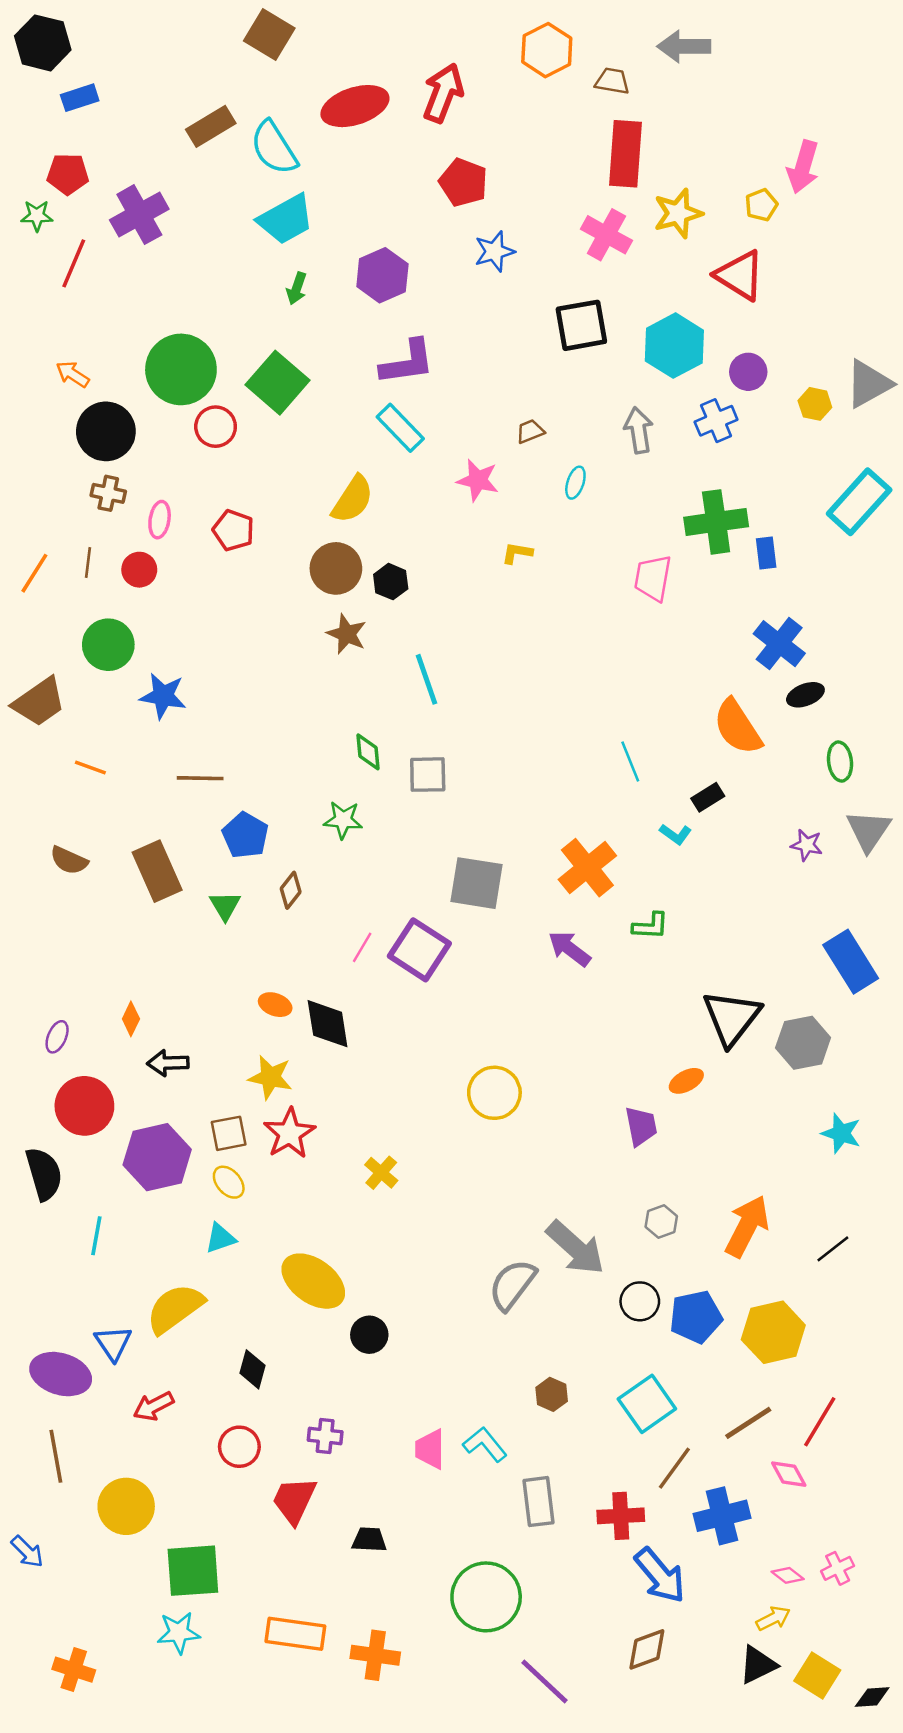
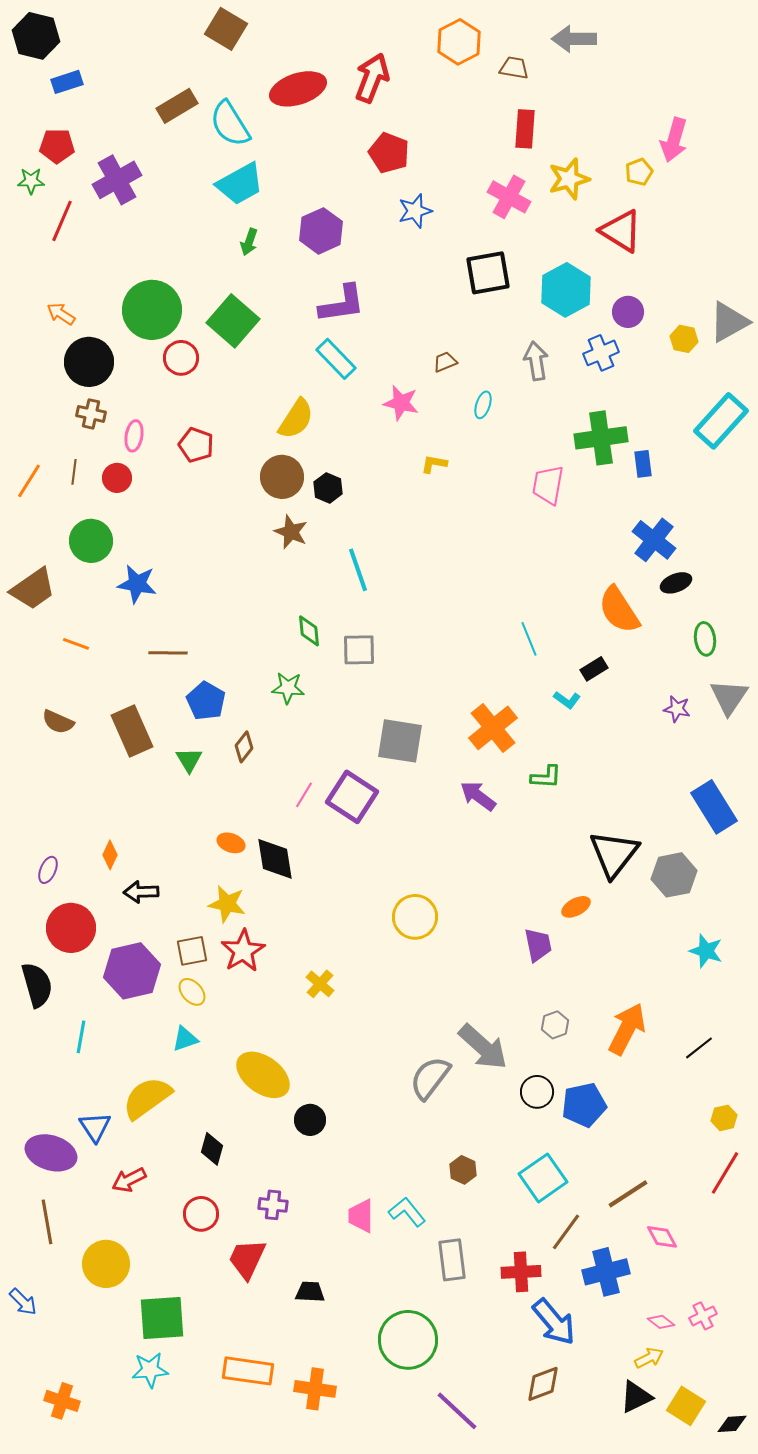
red rectangle: (625, 154) -> (525, 129), size x0.7
yellow hexagon: (773, 1332) -> (724, 1118), moved, size x0.5
red line: (820, 1422) -> (725, 1173), moved

